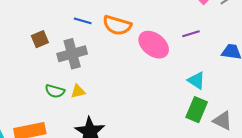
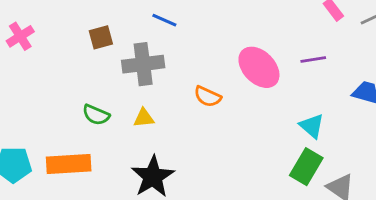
orange semicircle: (117, 25) -> (208, 97), moved, size x0.7
green semicircle: (55, 91) -> (96, 115), moved

